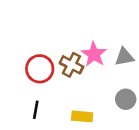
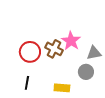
gray triangle: (124, 57) -> (94, 53), moved
gray circle: (126, 99) -> (86, 72), moved

